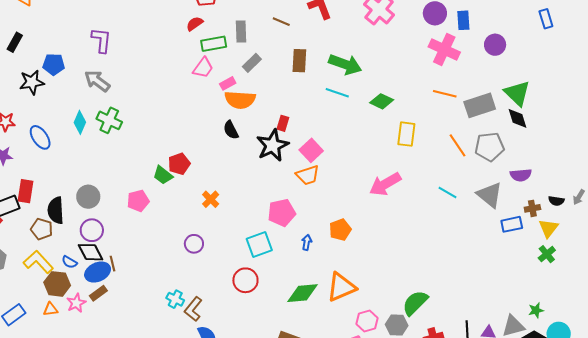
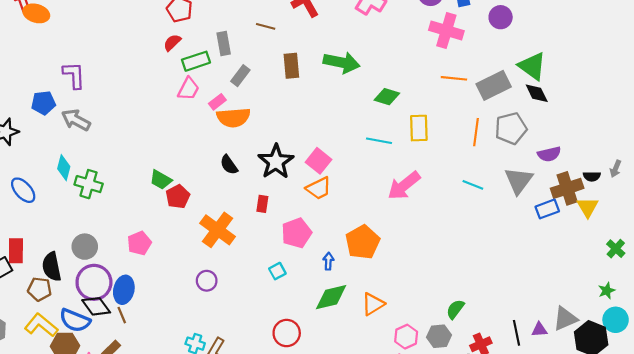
blue pentagon: (54, 64) -> (43, 103), moved
cyan line: (337, 93) -> (379, 141), moved
green cross: (109, 120) -> (89, 184), moved
red rectangle: (283, 123) -> (262, 204), moved
black semicircle: (231, 130) -> (229, 165), moved
orange line: (457, 145) -> (476, 132), turned 50
green trapezoid: (163, 175) -> (161, 180), moved
gray triangle: (490, 195) -> (519, 181), turned 36
orange cross: (211, 199) -> (218, 230), size x1.8
brown cross: (532, 208) -> (567, 188), size x1.8
purple circle: (92, 230) -> (94, 282), size x1.4
orange pentagon: (340, 230) -> (363, 242), size x1.4
cyan square: (259, 244) -> (277, 271), size x0.6
green cross: (547, 254) -> (616, 249), moved
blue semicircle: (69, 262) -> (75, 320), size x1.8
blue ellipse: (98, 272) -> (124, 290), moved, turned -45
red circle: (245, 280) -> (287, 333), moved
orange triangle: (341, 287) -> (373, 304), size x0.7
green diamond: (302, 293) -> (331, 297), moved
green semicircle: (415, 303) -> (455, 309), size x0.7
green star: (536, 310) -> (607, 291), moved

